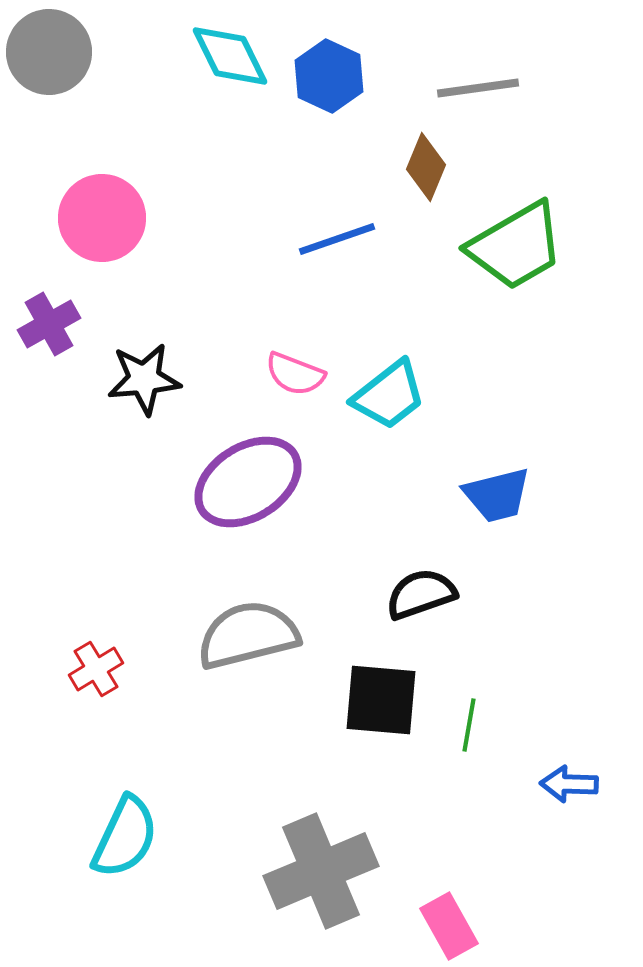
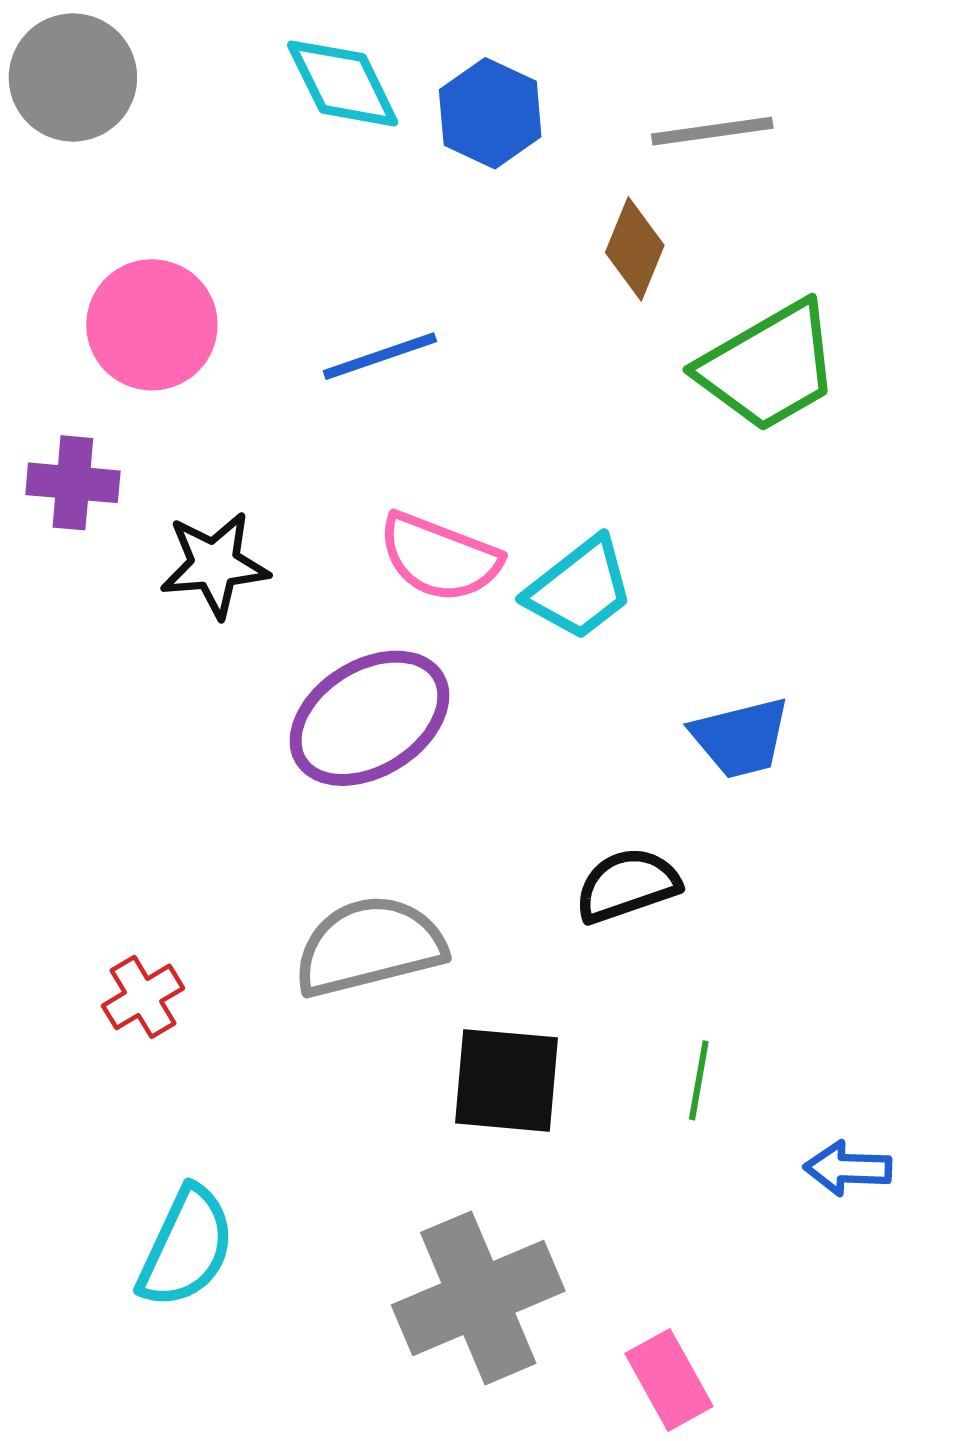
blue line: (337, 239) -> (380, 356), moved
purple cross: (49, 324) -> (73, 483), turned 34
pink semicircle: (295, 374) -> (440, 557), size x1.4
black square: (381, 700) -> (507, 1080), moved

